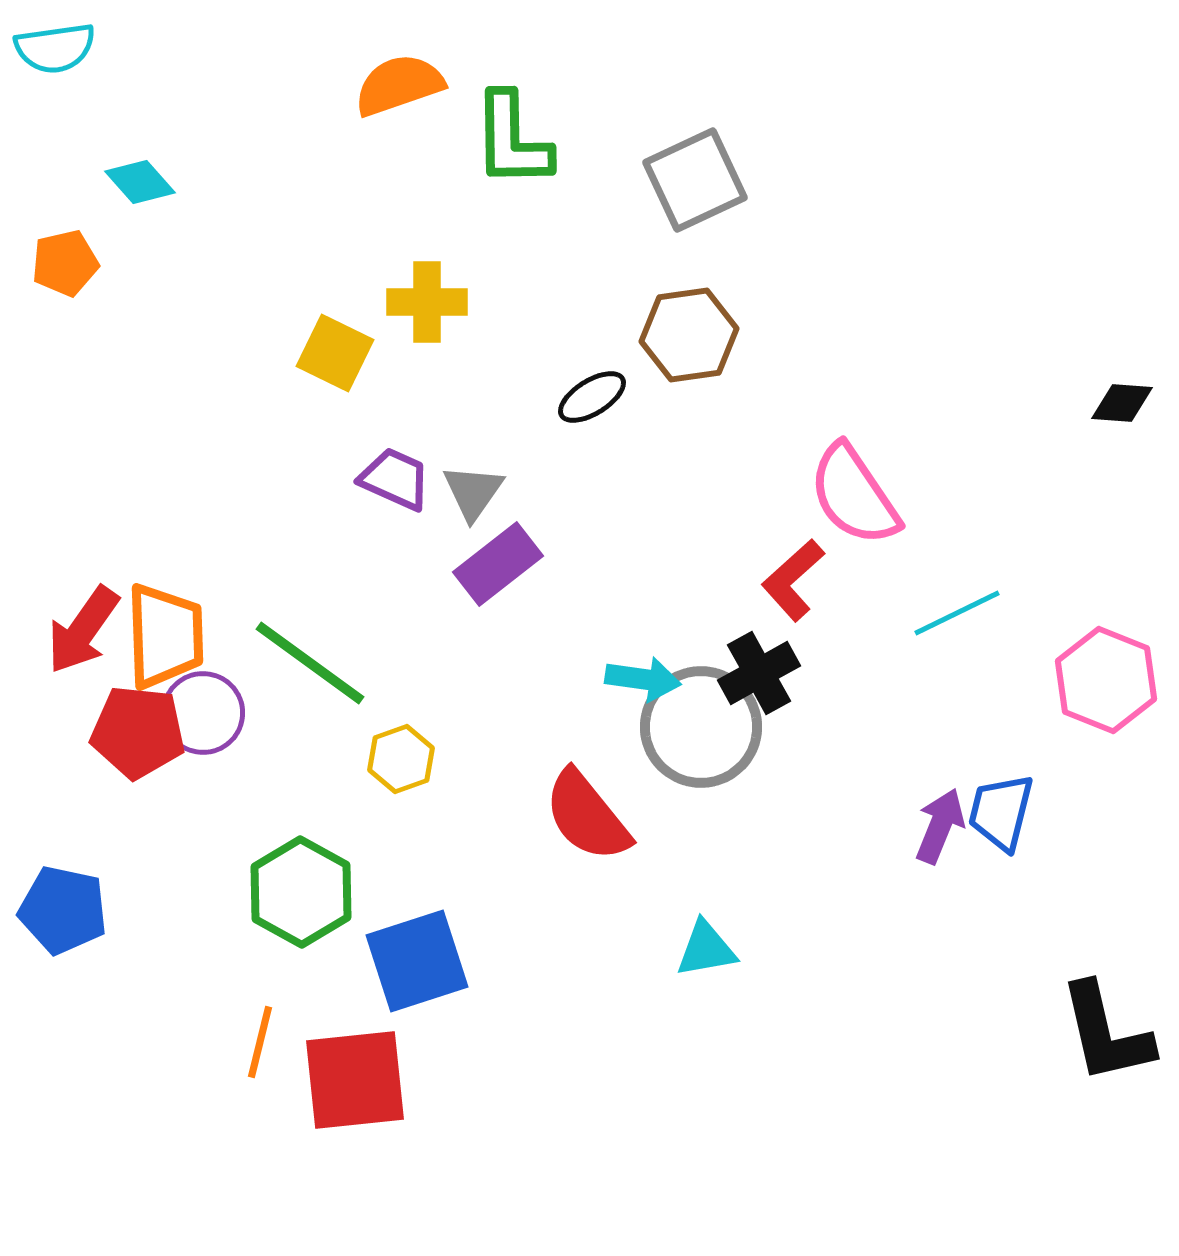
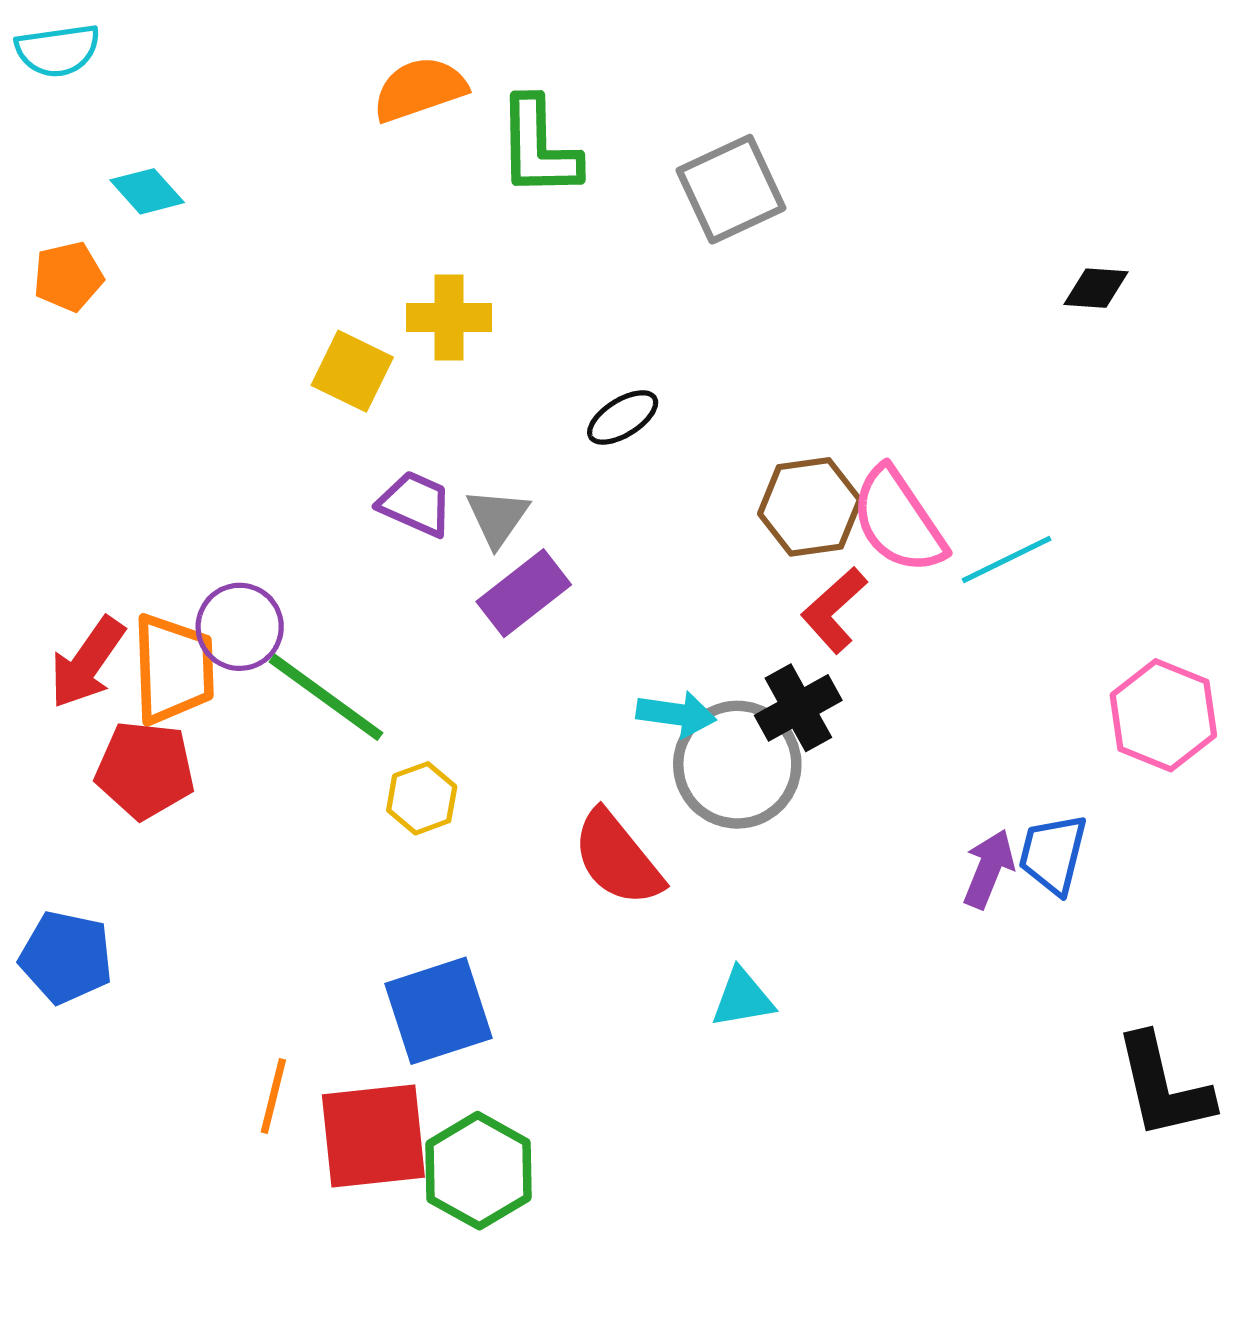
brown hexagon: (689, 335) -> (810, 507), moved
black diamond: (1122, 403) -> (1096, 288), moved
cyan line: (957, 613) -> (1007, 560), moved
purple circle: (203, 713) -> (240, 627), moved
green hexagon: (301, 892) -> (479, 1171), moved

